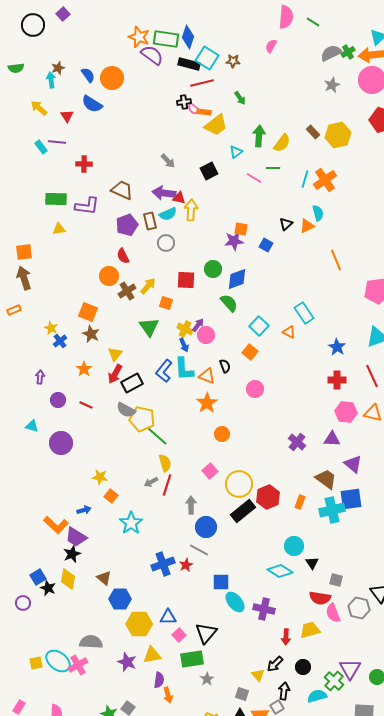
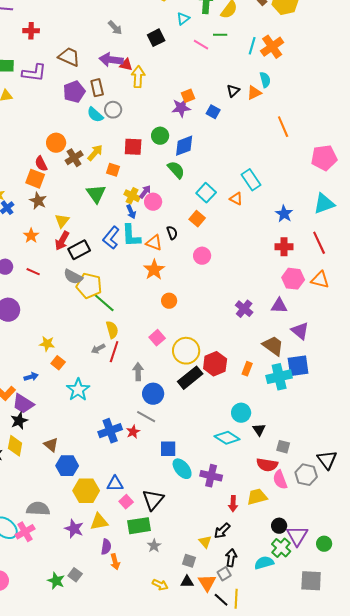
cyan semicircle: (168, 214) -> (95, 115), moved, turned 66
orange square: (241, 229) -> (188, 96), turned -32
red semicircle: (123, 256) -> (41, 164), moved
black circle: (303, 667) -> (279, 526), moved

